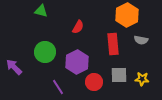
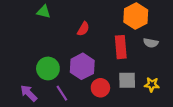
green circle: (45, 52) -> (48, 68), moved
purple arrow: (14, 67) -> (29, 93), moved

